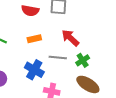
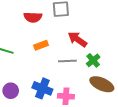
blue cross: (34, 70) -> (42, 88), moved

